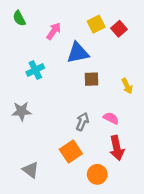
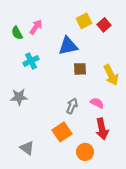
green semicircle: (19, 18) -> (17, 33), moved
pink arrow: (54, 31) -> (36, 27), moved
yellow arrow: (127, 86) -> (111, 75), size x1.5

